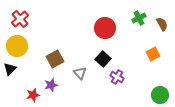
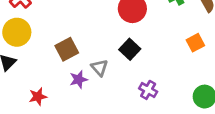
purple cross: (117, 77) -> (148, 90), moved
purple star: (51, 85) -> (79, 79), moved

